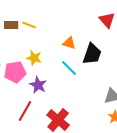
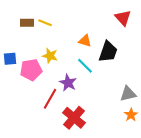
purple star: (38, 85) -> (68, 83), moved
red line: (25, 111) -> (50, 99), moved

